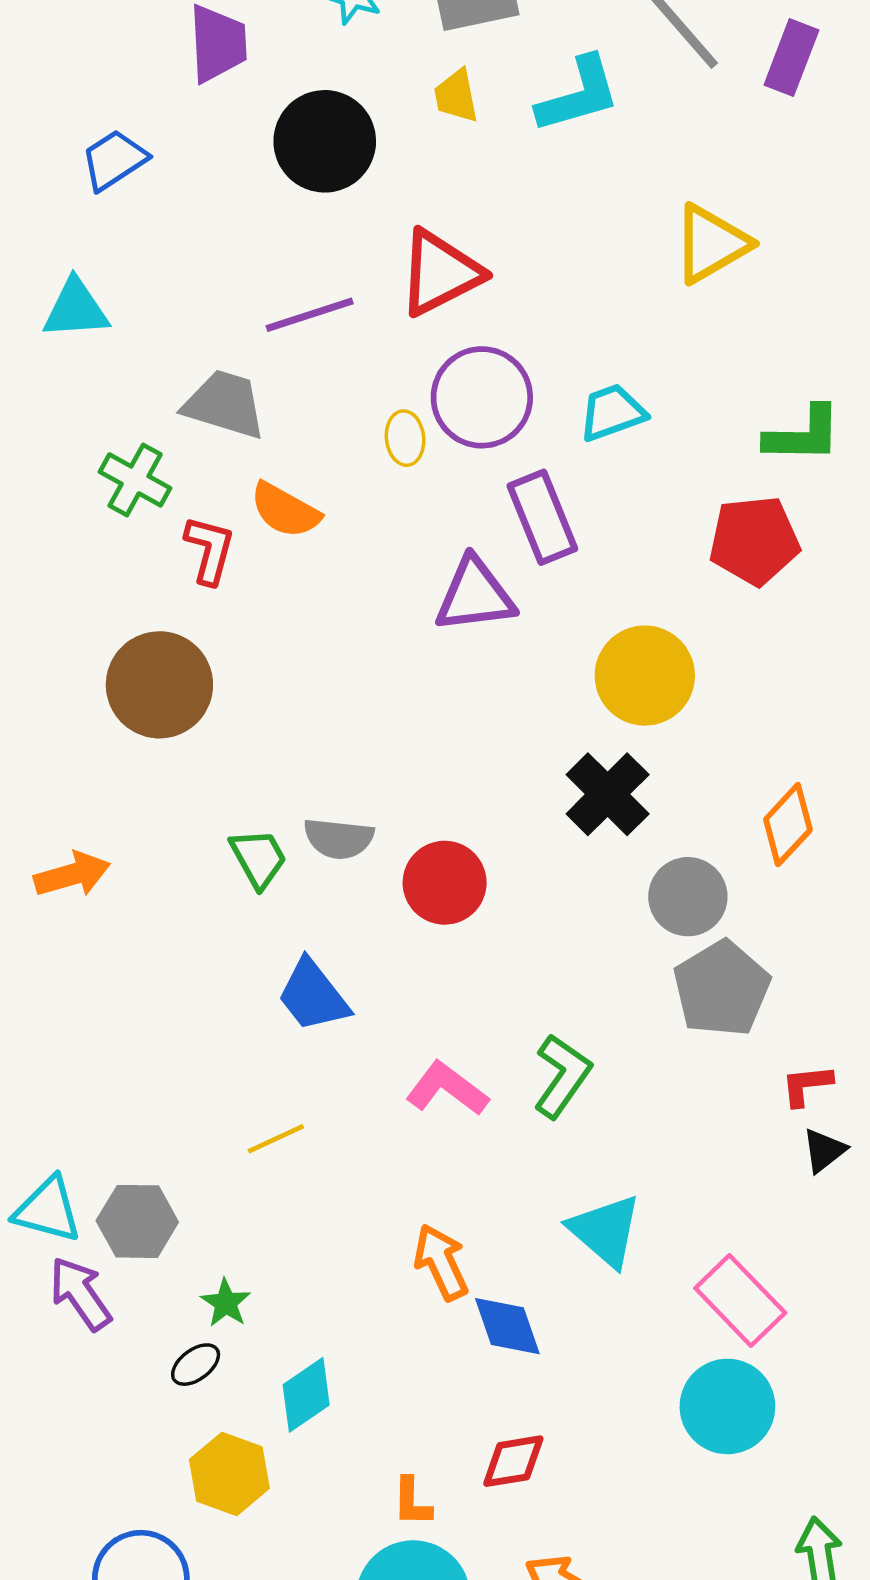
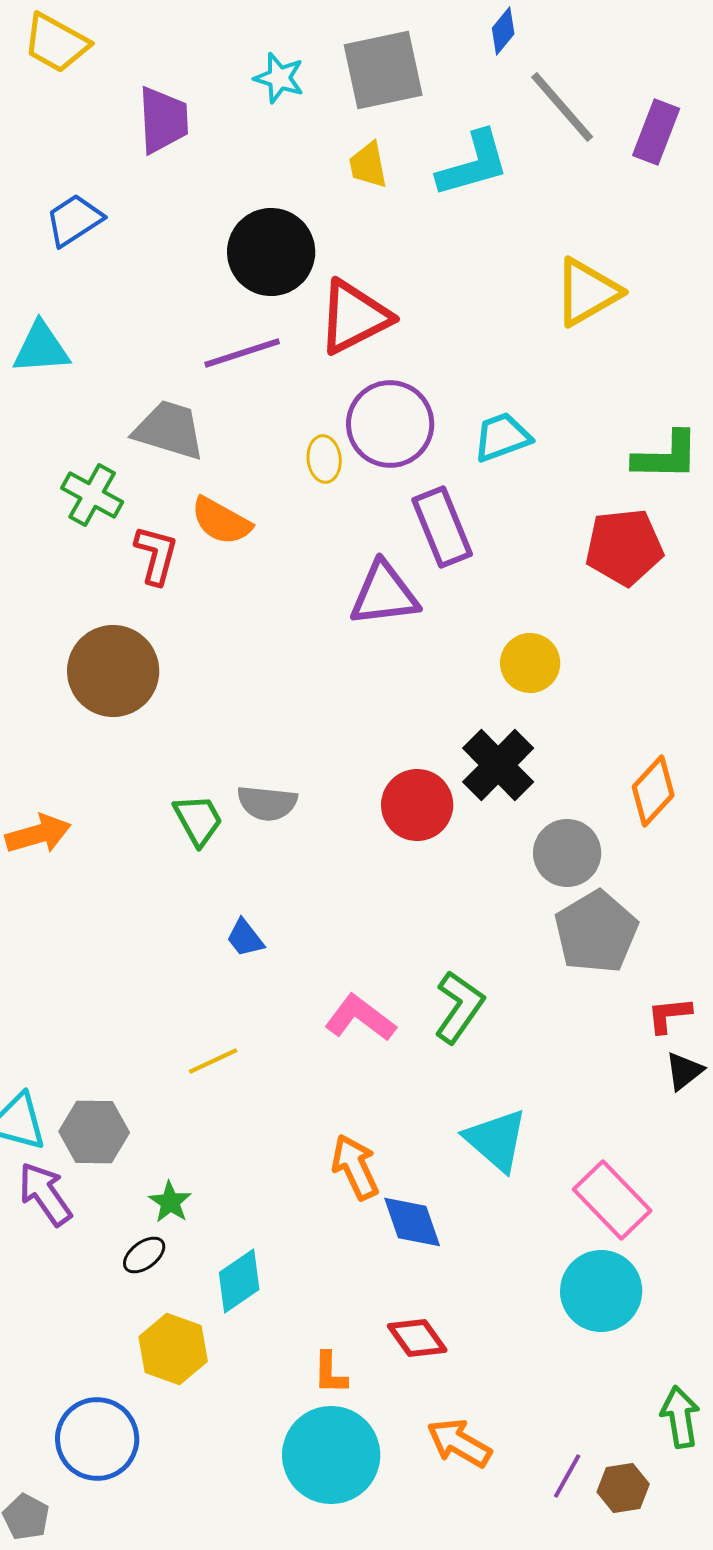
black circle: (325, 141) -> (271, 252), moved
yellow circle: (645, 676) -> (530, 663), size x0.7
red circle: (445, 883) -> (417, 805), moved
blue trapezoid: (313, 996) -> (245, 938), size x0.6
red diamond: (513, 1461) -> (417, 1338), turned 64

